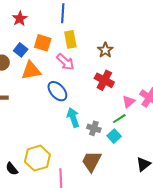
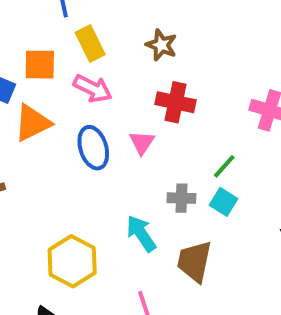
blue ellipse: (57, 91) -> (93, 148), turned 40
pink triangle: (129, 102) -> (142, 143), moved
cyan arrow: (73, 117) -> (141, 234), moved
yellow hexagon: (37, 158) -> (72, 261), moved

